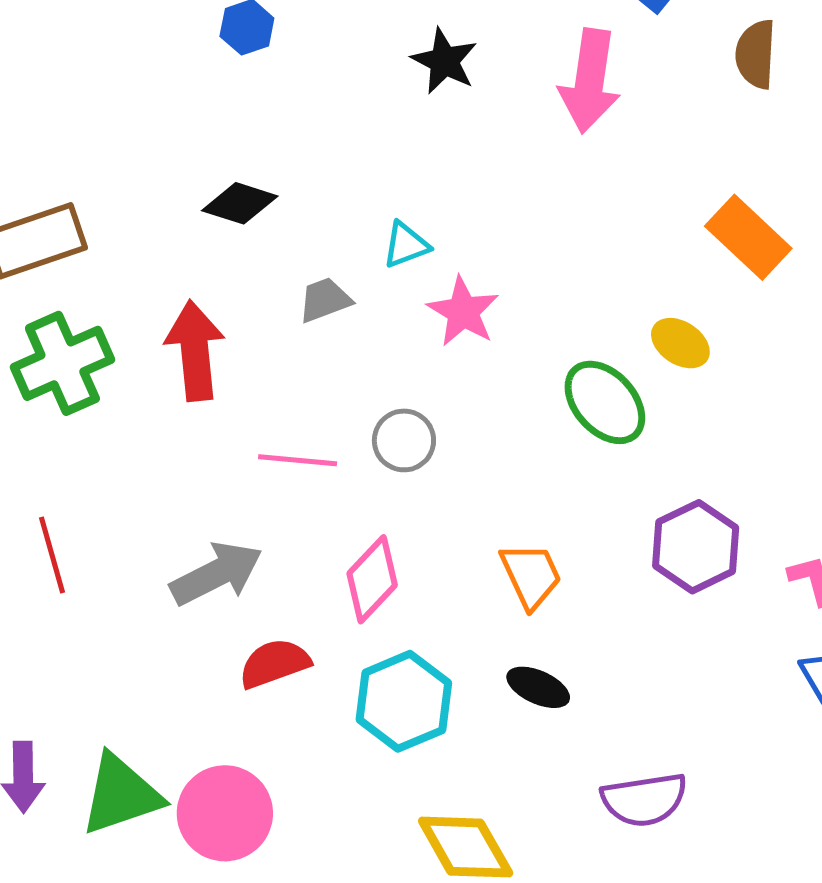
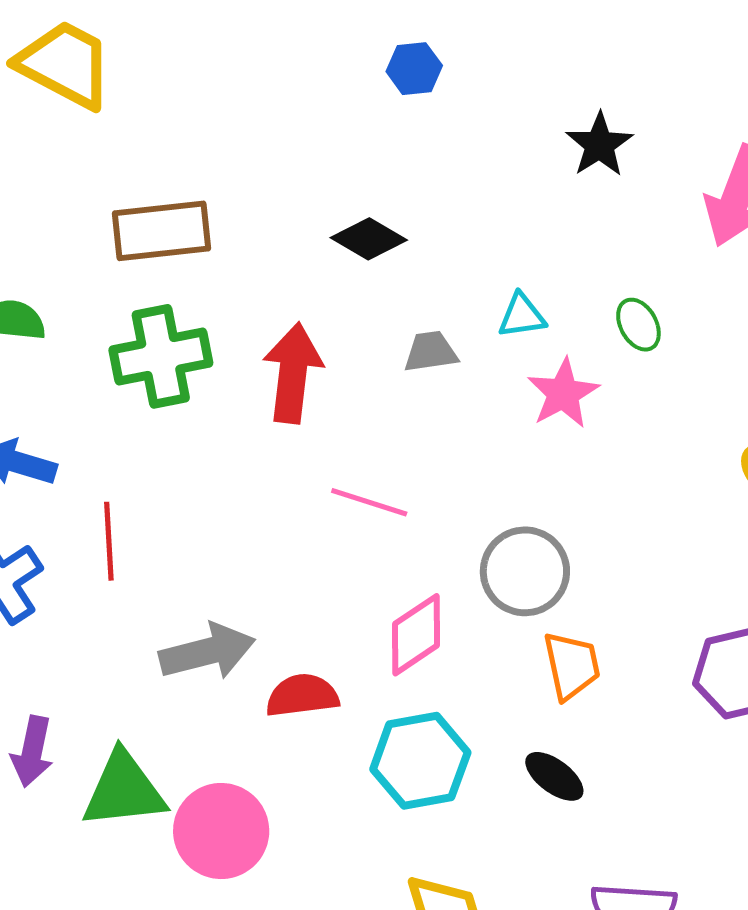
green ellipse: (605, 402) -> (638, 325), moved, size x0.6
gray circle: (404, 440) -> (525, 571), moved, size x1.4
gray arrow: (216, 574) -> (207, 652), moved

